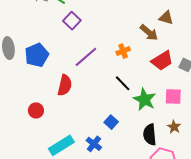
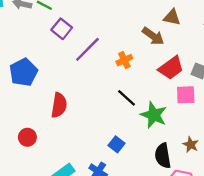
purple line: (86, 57) -> (87, 49), moved
pink square: (173, 96) -> (186, 95), moved

